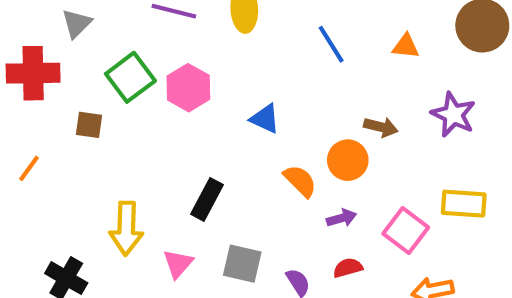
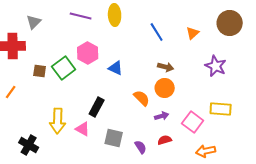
orange triangle: (406, 46) -> (193, 33), turned -48
green square: (130, 77) -> (64, 68), moved
blue triangle: (265, 119) -> (116, 68), moved
brown arrow: (381, 127) -> (166, 67), moved
pink triangle: (178, 264) -> (83, 129), moved, turned -42

